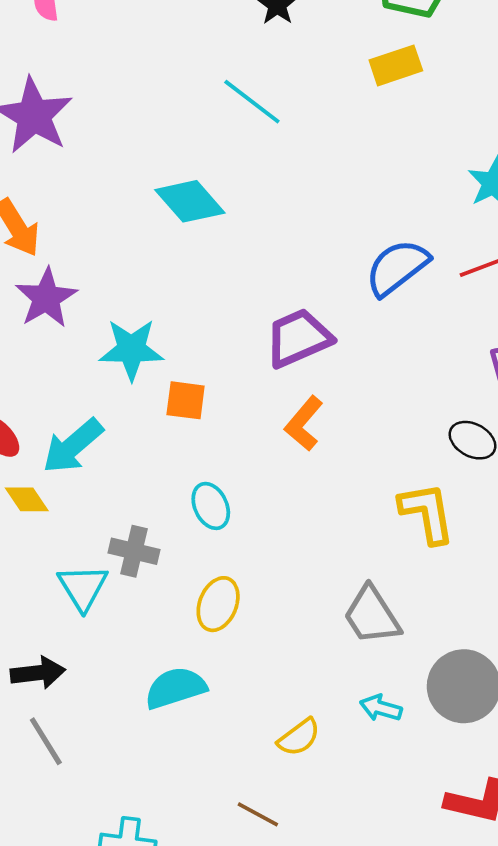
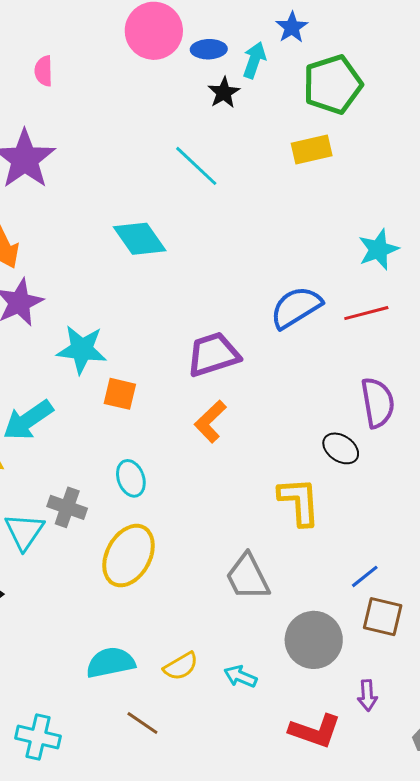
yellow ellipse: (218, 604) -> (129, 556), size x1.5
cyan semicircle: (175, 688) -> (111, 663), moved
cyan arrow: (381, 708) -> (240, 676), moved

